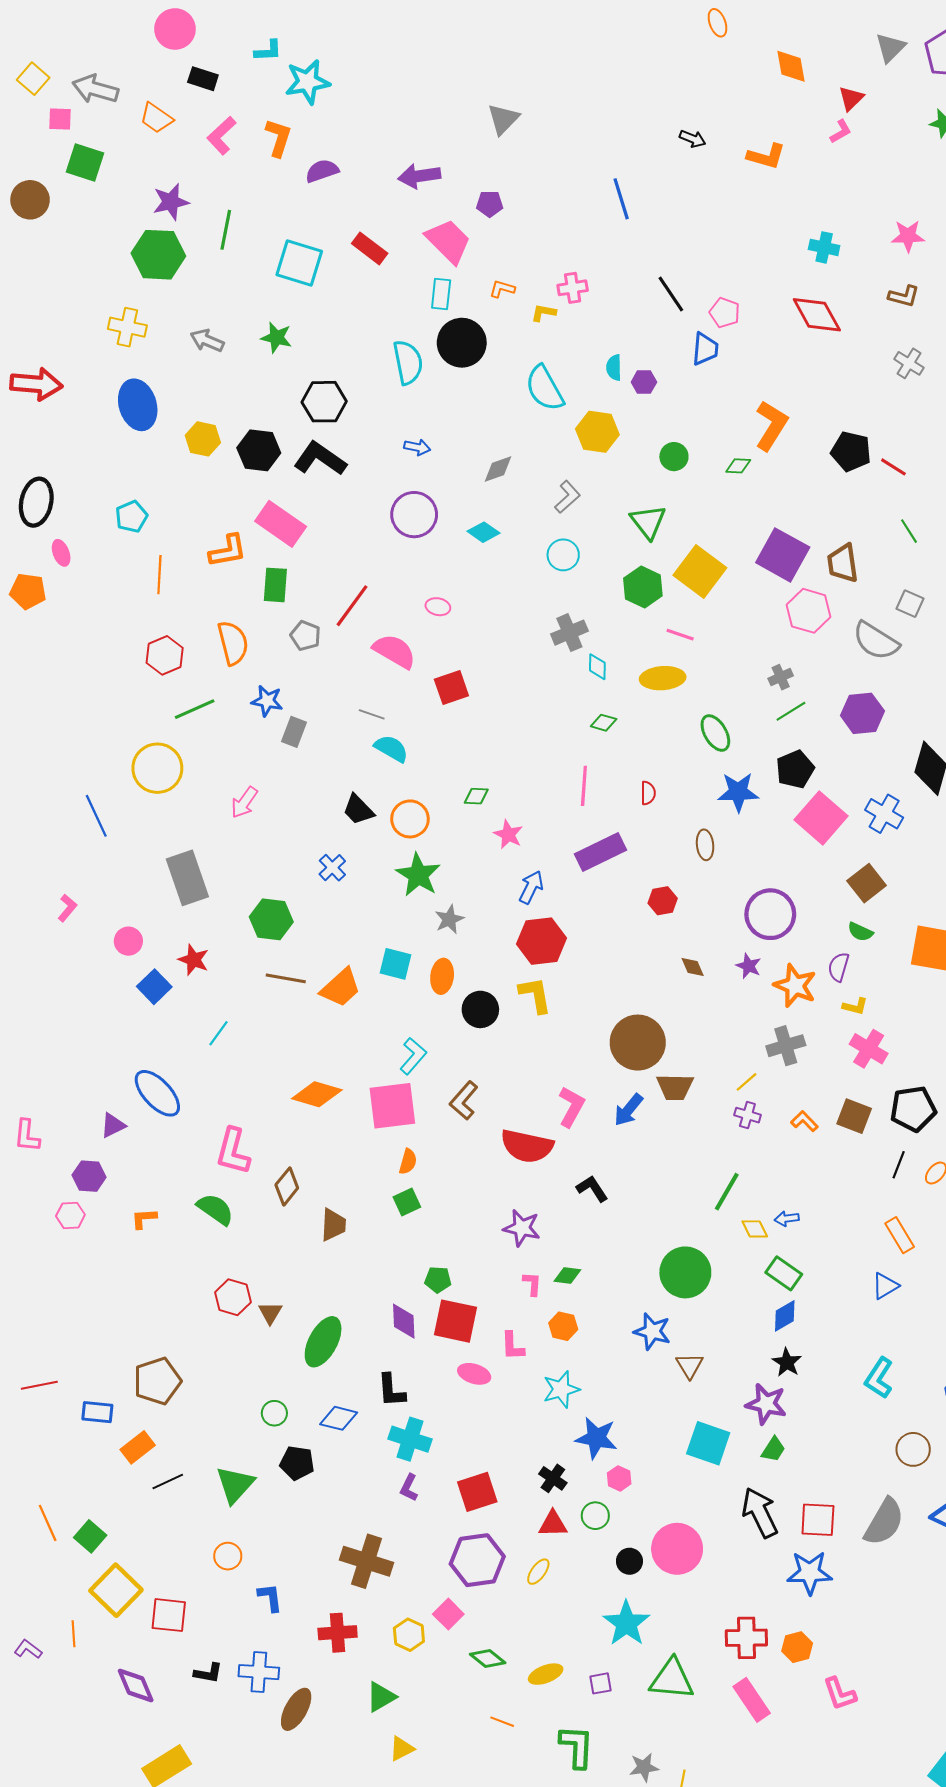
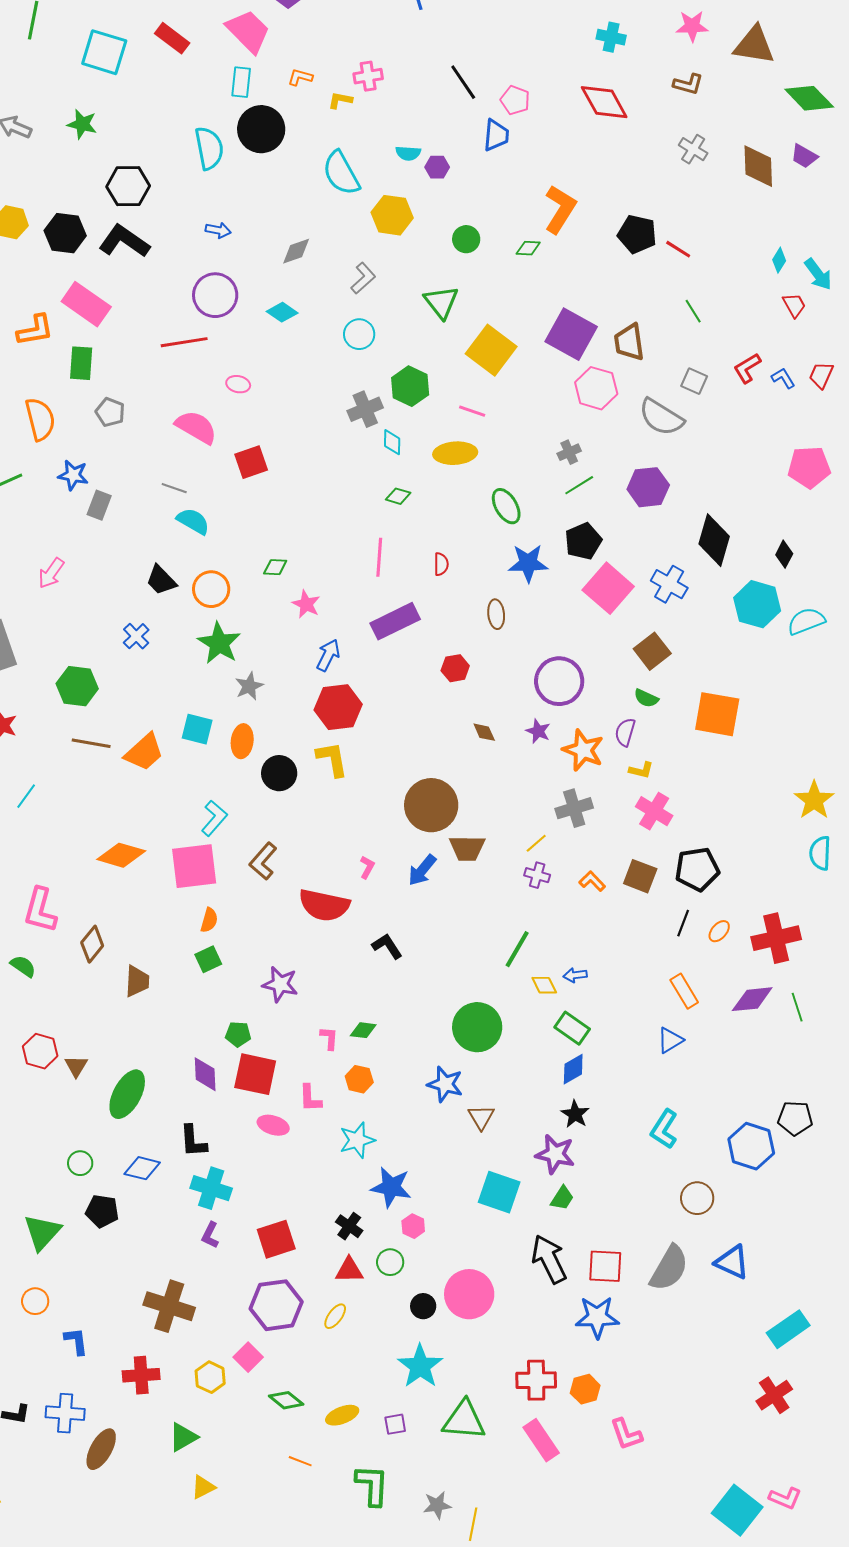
cyan semicircle: (614, 368) -> (408, 153), turned -85
green hexagon: (643, 587) -> (410, 386), moved
red line: (352, 606) -> (184, 342), moved, turned 45
pink L-shape: (571, 1107) -> (367, 867), size x0.6
green semicircle: (215, 1209) -> (23, 966), size x0.7
purple star: (522, 1228) -> (280, 984), moved

